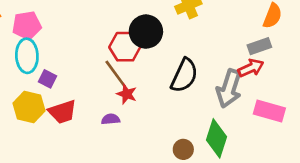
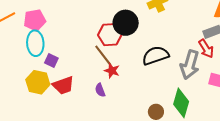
red arrow: (251, 68) -> (206, 49), turned 84
black semicircle: (184, 75) -> (156, 55), turned -132
purple semicircle: (111, 119) -> (100, 90), turned -104

